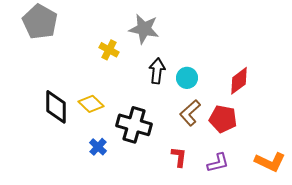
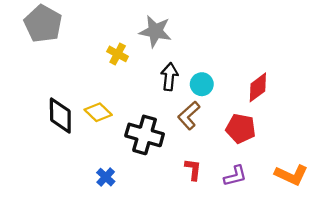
brown L-shape: (190, 113) -> (189, 115), moved
blue cross: (98, 147) -> (106, 177), moved

